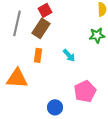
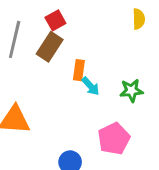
green star: (97, 35) -> (131, 91), moved
orange rectangle: (38, 55) -> (79, 70), moved

